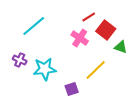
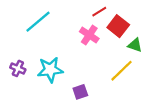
purple cross: (20, 60) -> (18, 68), moved
yellow line: (96, 70) -> (122, 71), moved

